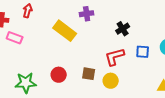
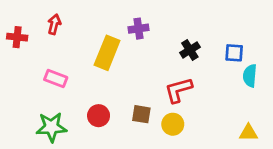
yellow rectangle: (65, 31) -> (107, 53), turned 75
pink rectangle: (15, 38) -> (56, 79), moved
blue square: (143, 52) -> (234, 53), moved

